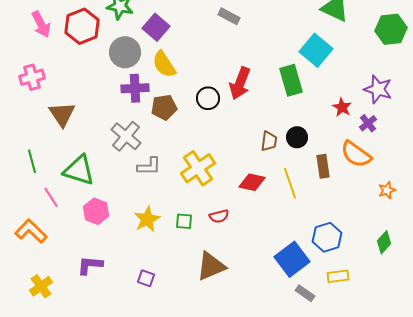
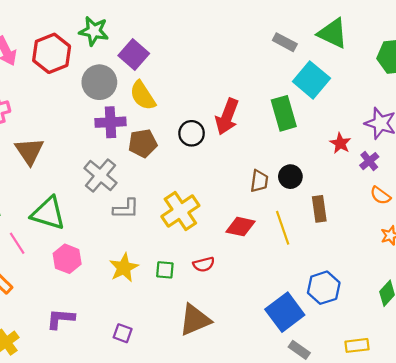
gray rectangle: (229, 16) -> (285, 42), moved
orange semicircle: (356, 154) -> (380, 195), moved, size x0.6
yellow rectangle: (338, 276) -> (357, 345), moved

